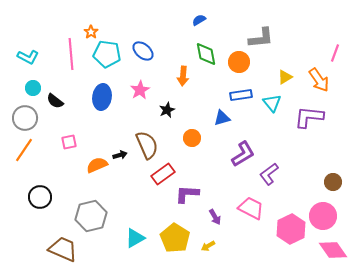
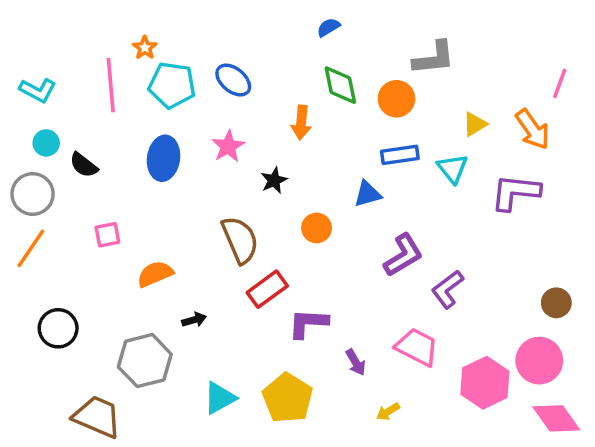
black arrow: (120, 155) -> (194, 320), moved
yellow arrow: (208, 246) -> (388, 412), moved

